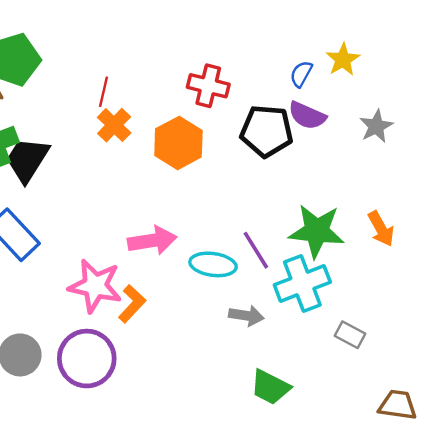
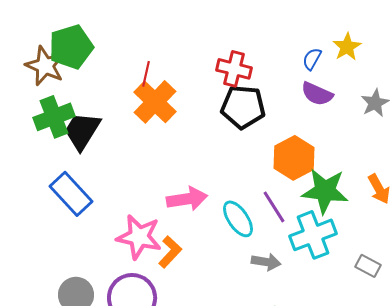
orange cross: (114, 125) -> (155, 102), size x1.5
black pentagon: (267, 131) -> (243, 107), moved
orange hexagon: (178, 143) -> (294, 158), moved
cyan ellipse: (213, 264) -> (238, 219), turned 48
gray rectangle: (350, 335) -> (368, 266), moved

